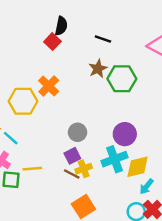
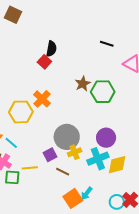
black line: (103, 39) -> (107, 44), moved
gray circle: (78, 132) -> (67, 137), size x1.6
purple square: (72, 156) -> (50, 155), moved
yellow cross: (84, 169) -> (75, 152), moved
cyan arrow: (146, 186) -> (87, 193), moved

